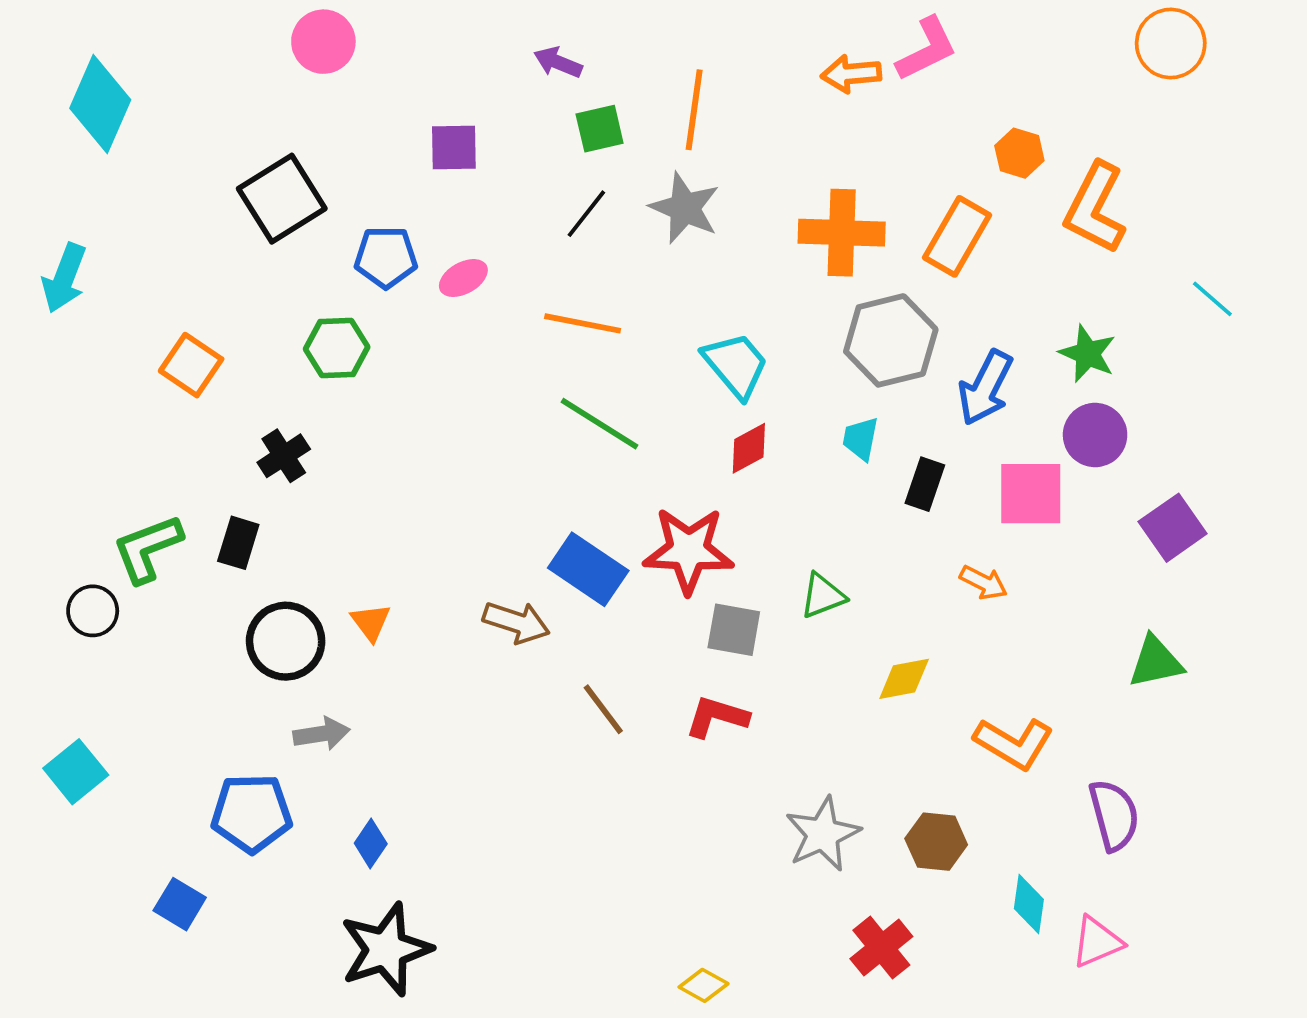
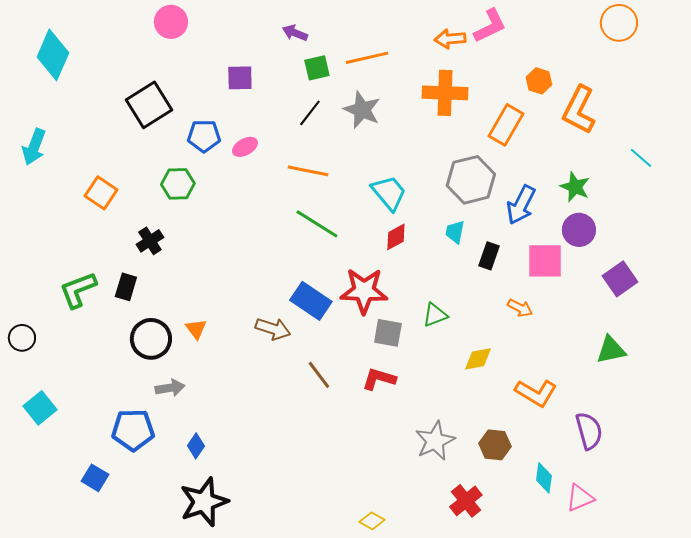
orange line: (694, 110) -> (367, 58), turned 69
orange cross: (842, 233) -> (445, 93), moved
black circle: (93, 611) -> (22, 338), moved

